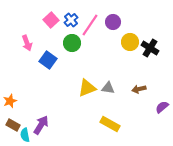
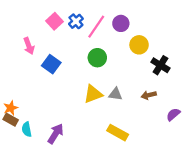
green circle: (72, 43) -> (97, 58), moved
black cross: (150, 48) -> (160, 65), moved
brown rectangle: (13, 125) -> (11, 120), moved
purple arrow: (41, 125) -> (56, 134), moved
cyan semicircle: (25, 135) -> (27, 129), moved

